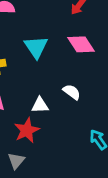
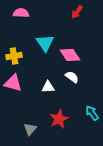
pink diamond: (81, 44) -> (70, 55), moved
red star: (27, 130) -> (59, 119), moved

